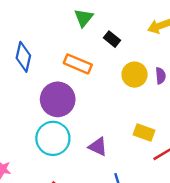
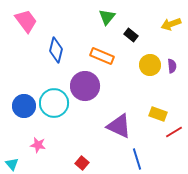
cyan circle: (53, 138) -> (54, 103), moved
purple triangle: (98, 147) -> (119, 126), size x1.5

